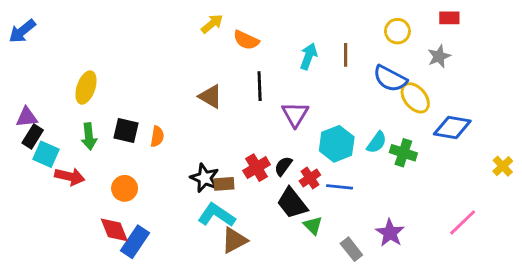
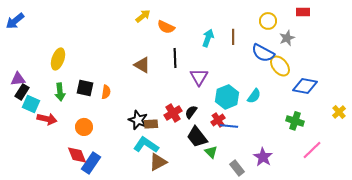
gray star: (439, 56) -> (287, 38), moved
green cross: (403, 153) -> (295, 121), moved
red cross: (310, 178) -> (218, 120), moved

